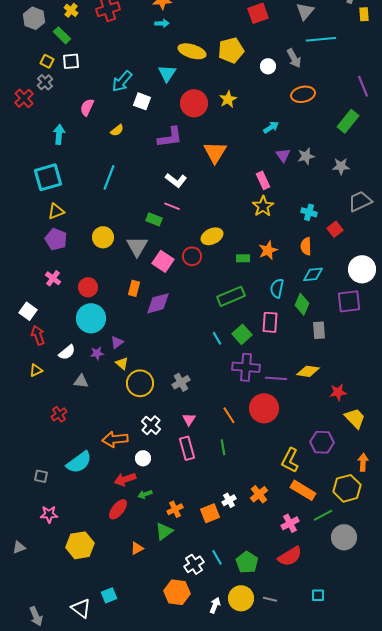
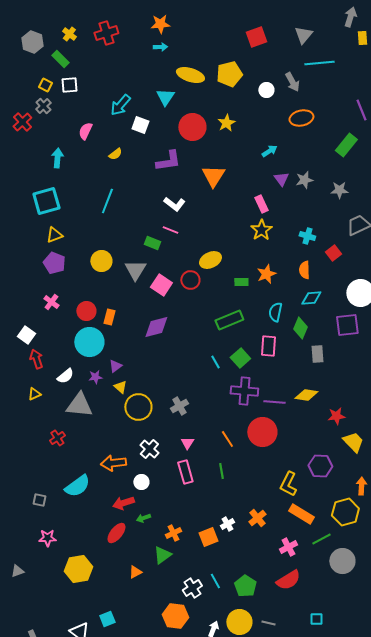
orange rectangle: (134, 288) -> (109, 317), moved
gray triangle: (81, 381) -> (79, 405), size x1.8

